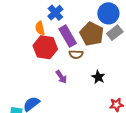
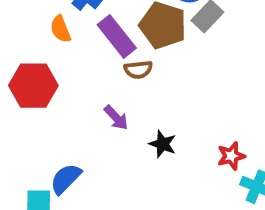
red hexagon: (45, 47) -> (33, 86), moved
black star: (98, 77) -> (163, 144), moved

